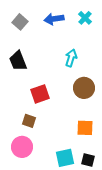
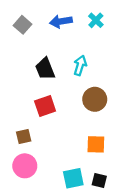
black trapezoid: (18, 61) -> (45, 69), moved
brown square: (29, 121) -> (24, 137), moved, turned -32

